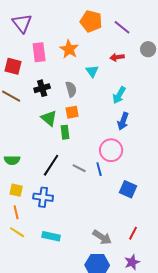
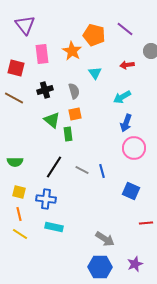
orange pentagon: (91, 21) -> (94, 35), moved
red arrow: (117, 57) -> (127, 65), moved
cyan arrow: (119, 95) -> (122, 97), turned 30
pink circle: (111, 150) -> (134, 148), moved
red line: (133, 233) -> (146, 223), moved, turned 56
cyan rectangle: (51, 236) -> (54, 227), moved

